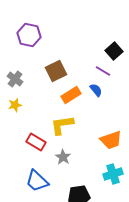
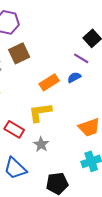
brown square: (56, 71) -> (19, 53), moved
blue semicircle: (96, 90) -> (74, 77), turned -80

